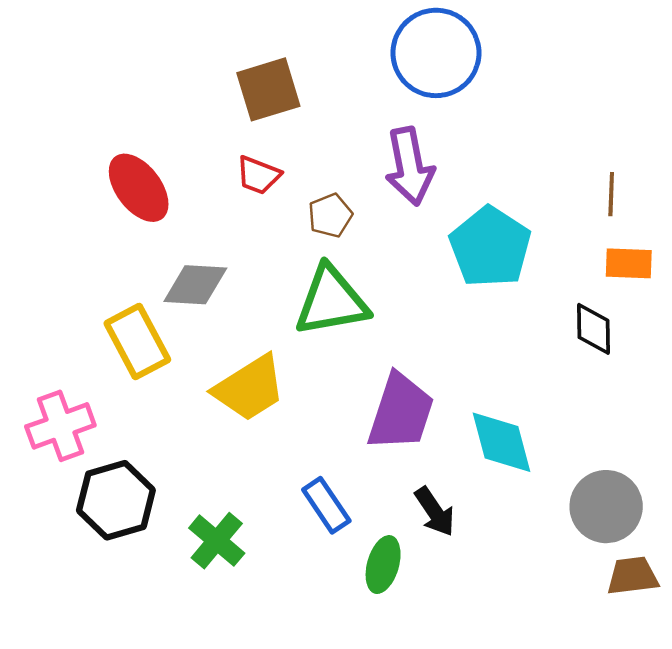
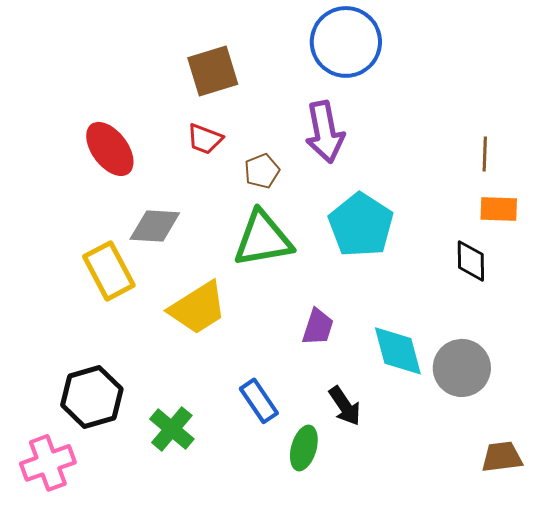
cyan pentagon: (490, 247) -> (361, 225), moved
purple trapezoid: (401, 412) -> (318, 327), size x0.6
pink cross: (60, 426) -> (48, 463), moved
gray circle: (606, 507) -> (462, 368), moved

